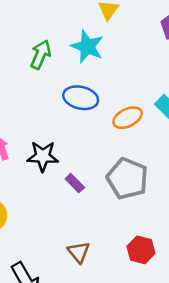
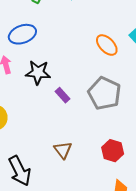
blue ellipse: (81, 98) -> (22, 34), moved, turned -36
orange ellipse: (128, 118) -> (107, 45), turned 70

